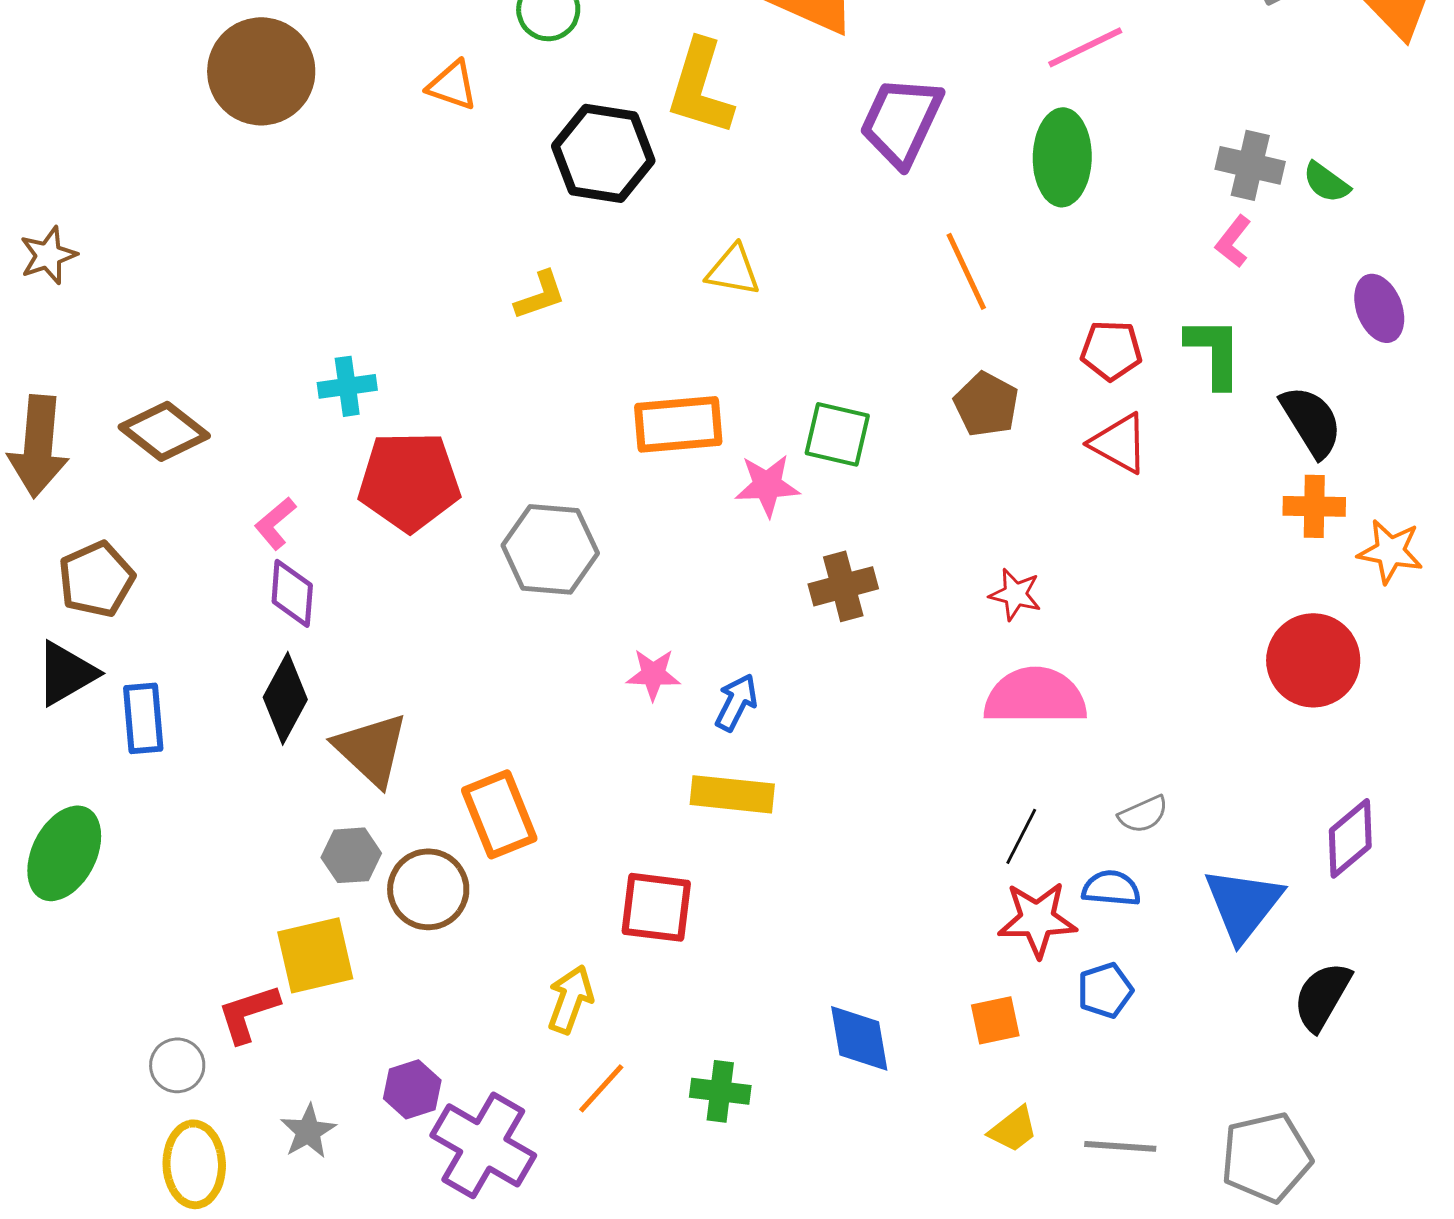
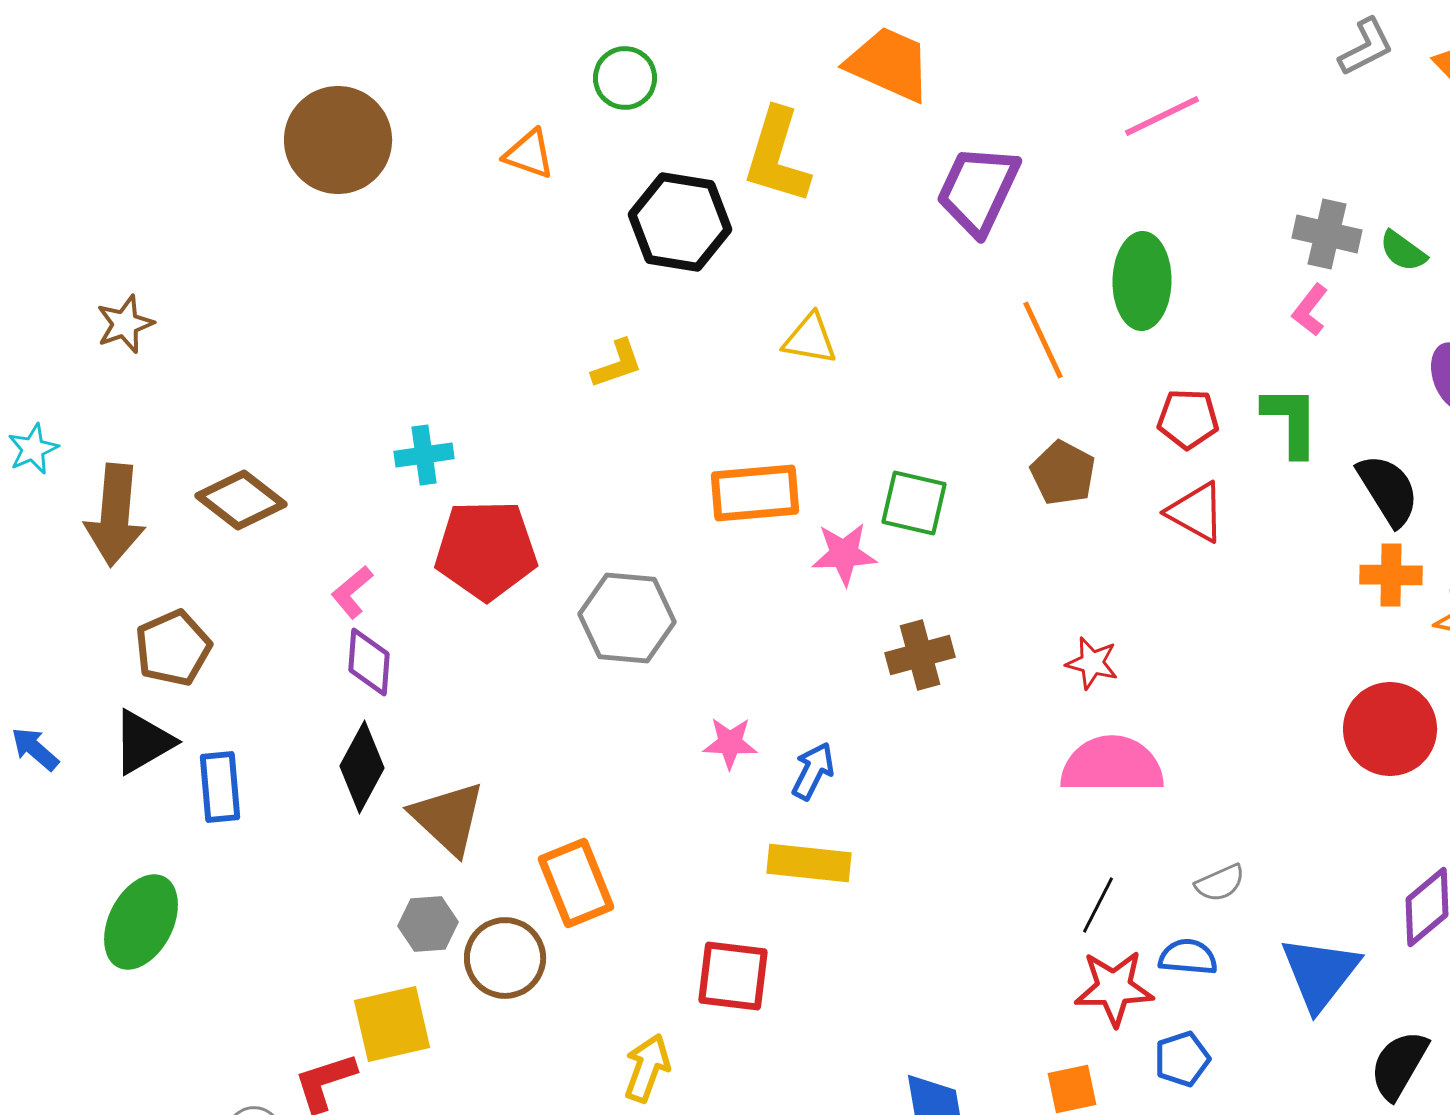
green ellipse: (1062, 157) -> (1142, 281), moved

